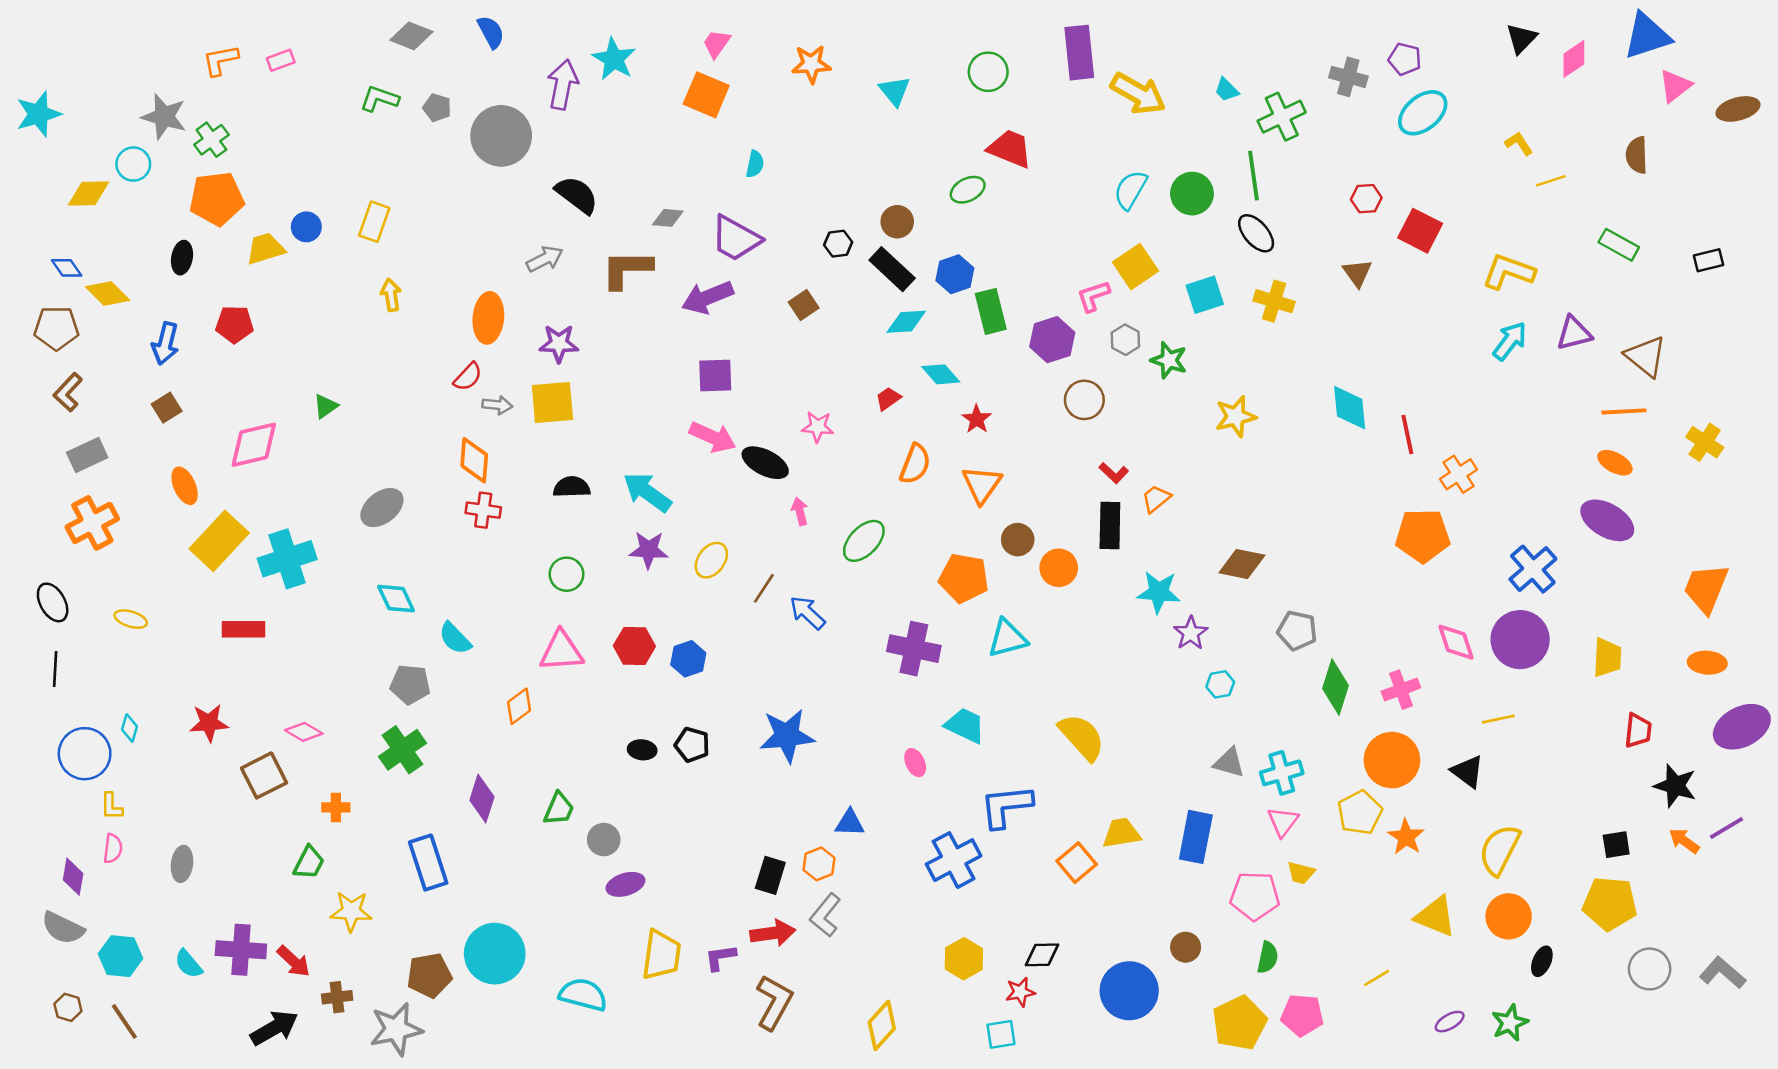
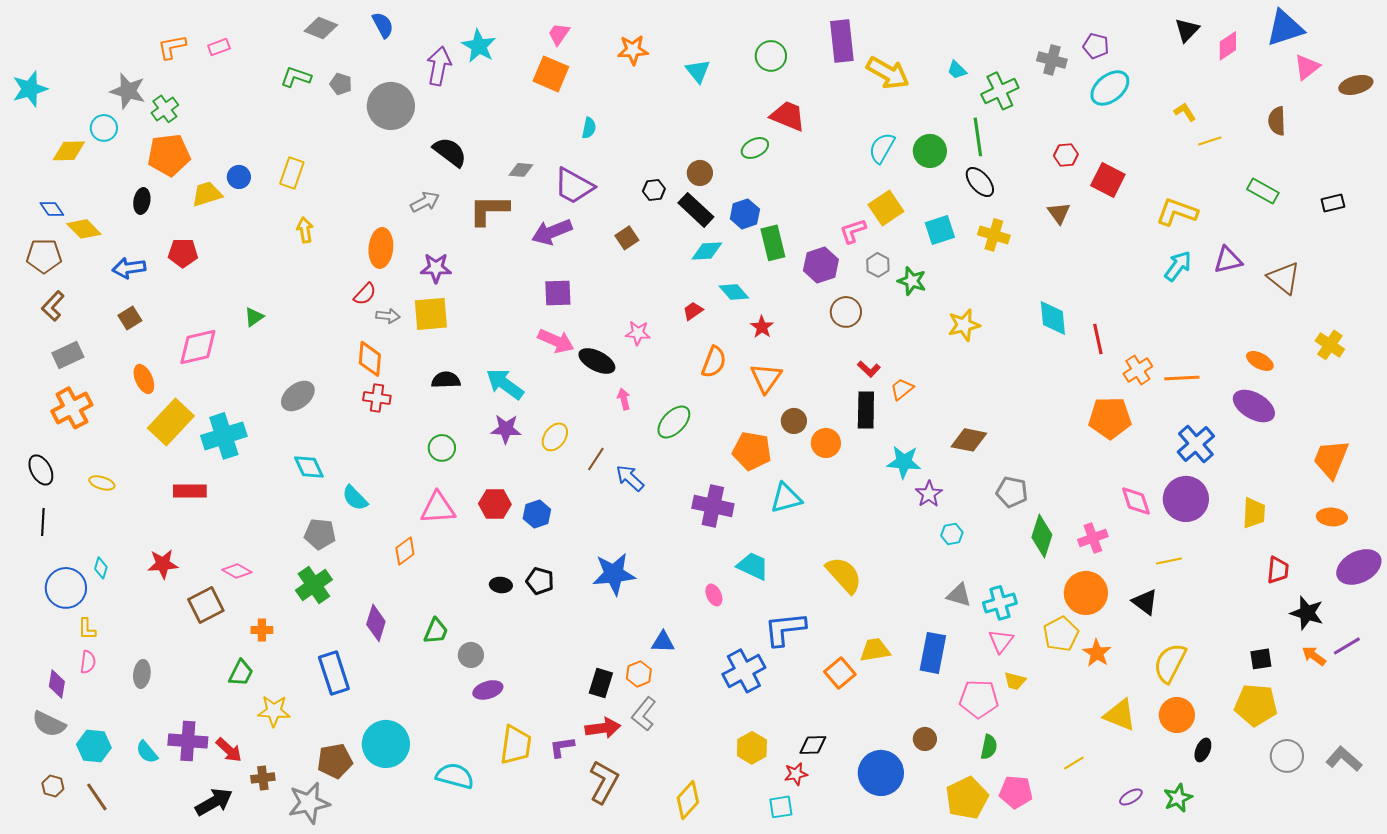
blue arrow: (165, 344) -> (129, 268), turned 68
orange line: (1624, 411) -> (1182, 378), moved

